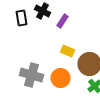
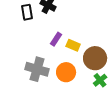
purple rectangle: (62, 21) -> (56, 39), moved

